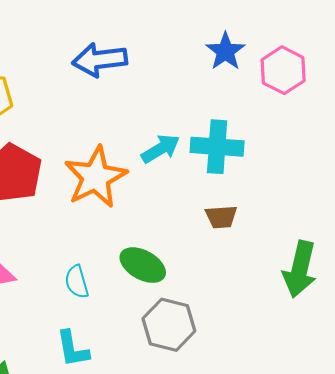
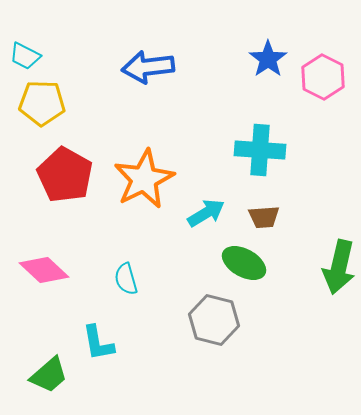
cyan arrow: (161, 149) -> (206, 213), moved
green ellipse: (143, 265) -> (244, 263), moved
cyan L-shape: (73, 349) -> (98, 343), moved

